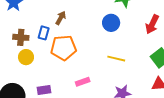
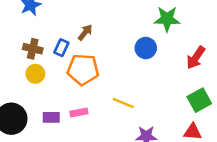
yellow line: (116, 59) -> (123, 103), moved
pink rectangle: (83, 82) -> (79, 113), moved

